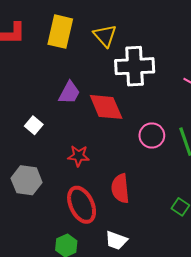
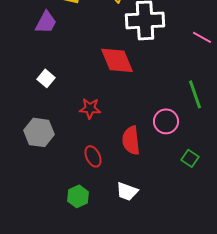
purple trapezoid: (69, 93) -> (46, 22), moved
pink circle: (152, 135) -> (166, 121), moved
red ellipse: (82, 205) -> (93, 156), size x0.6

